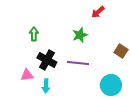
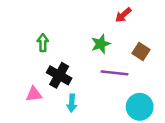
brown square: (121, 51) -> (141, 51), moved
purple line: (78, 63) -> (114, 73), moved
cyan arrow: (46, 86) -> (72, 103), moved

